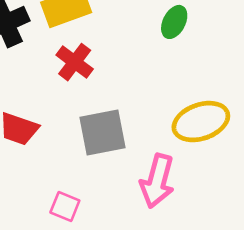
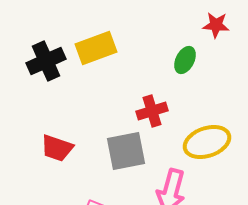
red cross: (75, 62) -> (152, 111), moved, turned 36

